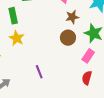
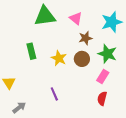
green rectangle: (13, 16) -> (31, 51), moved
yellow star: (17, 38) -> (59, 58), moved

